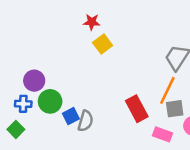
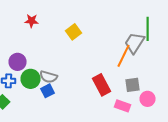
red star: (92, 22) -> (32, 21), moved
orange line: (167, 90) -> (124, 56), moved
gray semicircle: (86, 121) -> (48, 77), moved, turned 90

